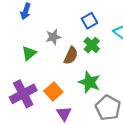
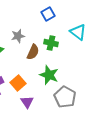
blue square: (89, 21) -> (48, 14), moved
green cross: (92, 45) -> (51, 43), turned -32

